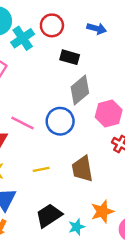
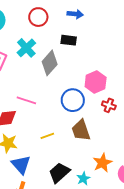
cyan cross: (23, 38) -> (26, 48), moved
black rectangle: (70, 57) -> (69, 40), moved
gray diamond: (80, 90) -> (50, 63), moved
blue circle: (60, 121) -> (73, 100), moved

